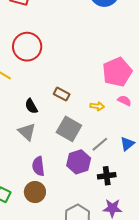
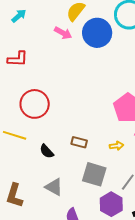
black semicircle: (31, 106) -> (47, 151), moved

